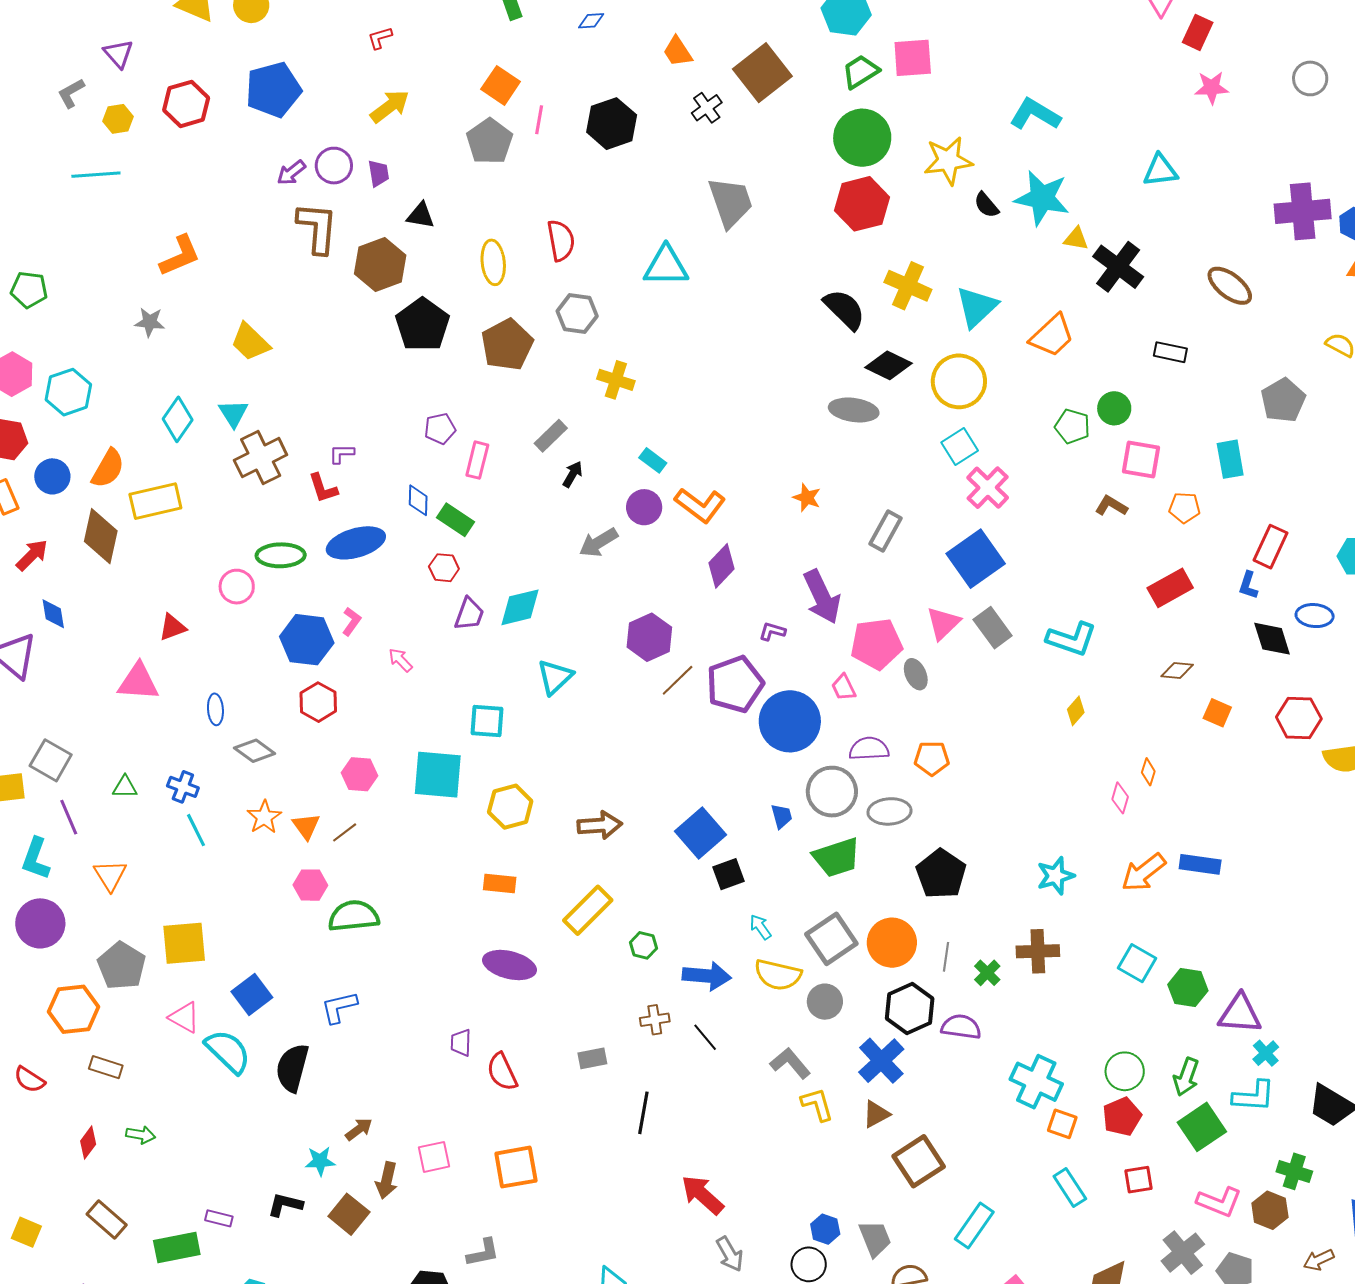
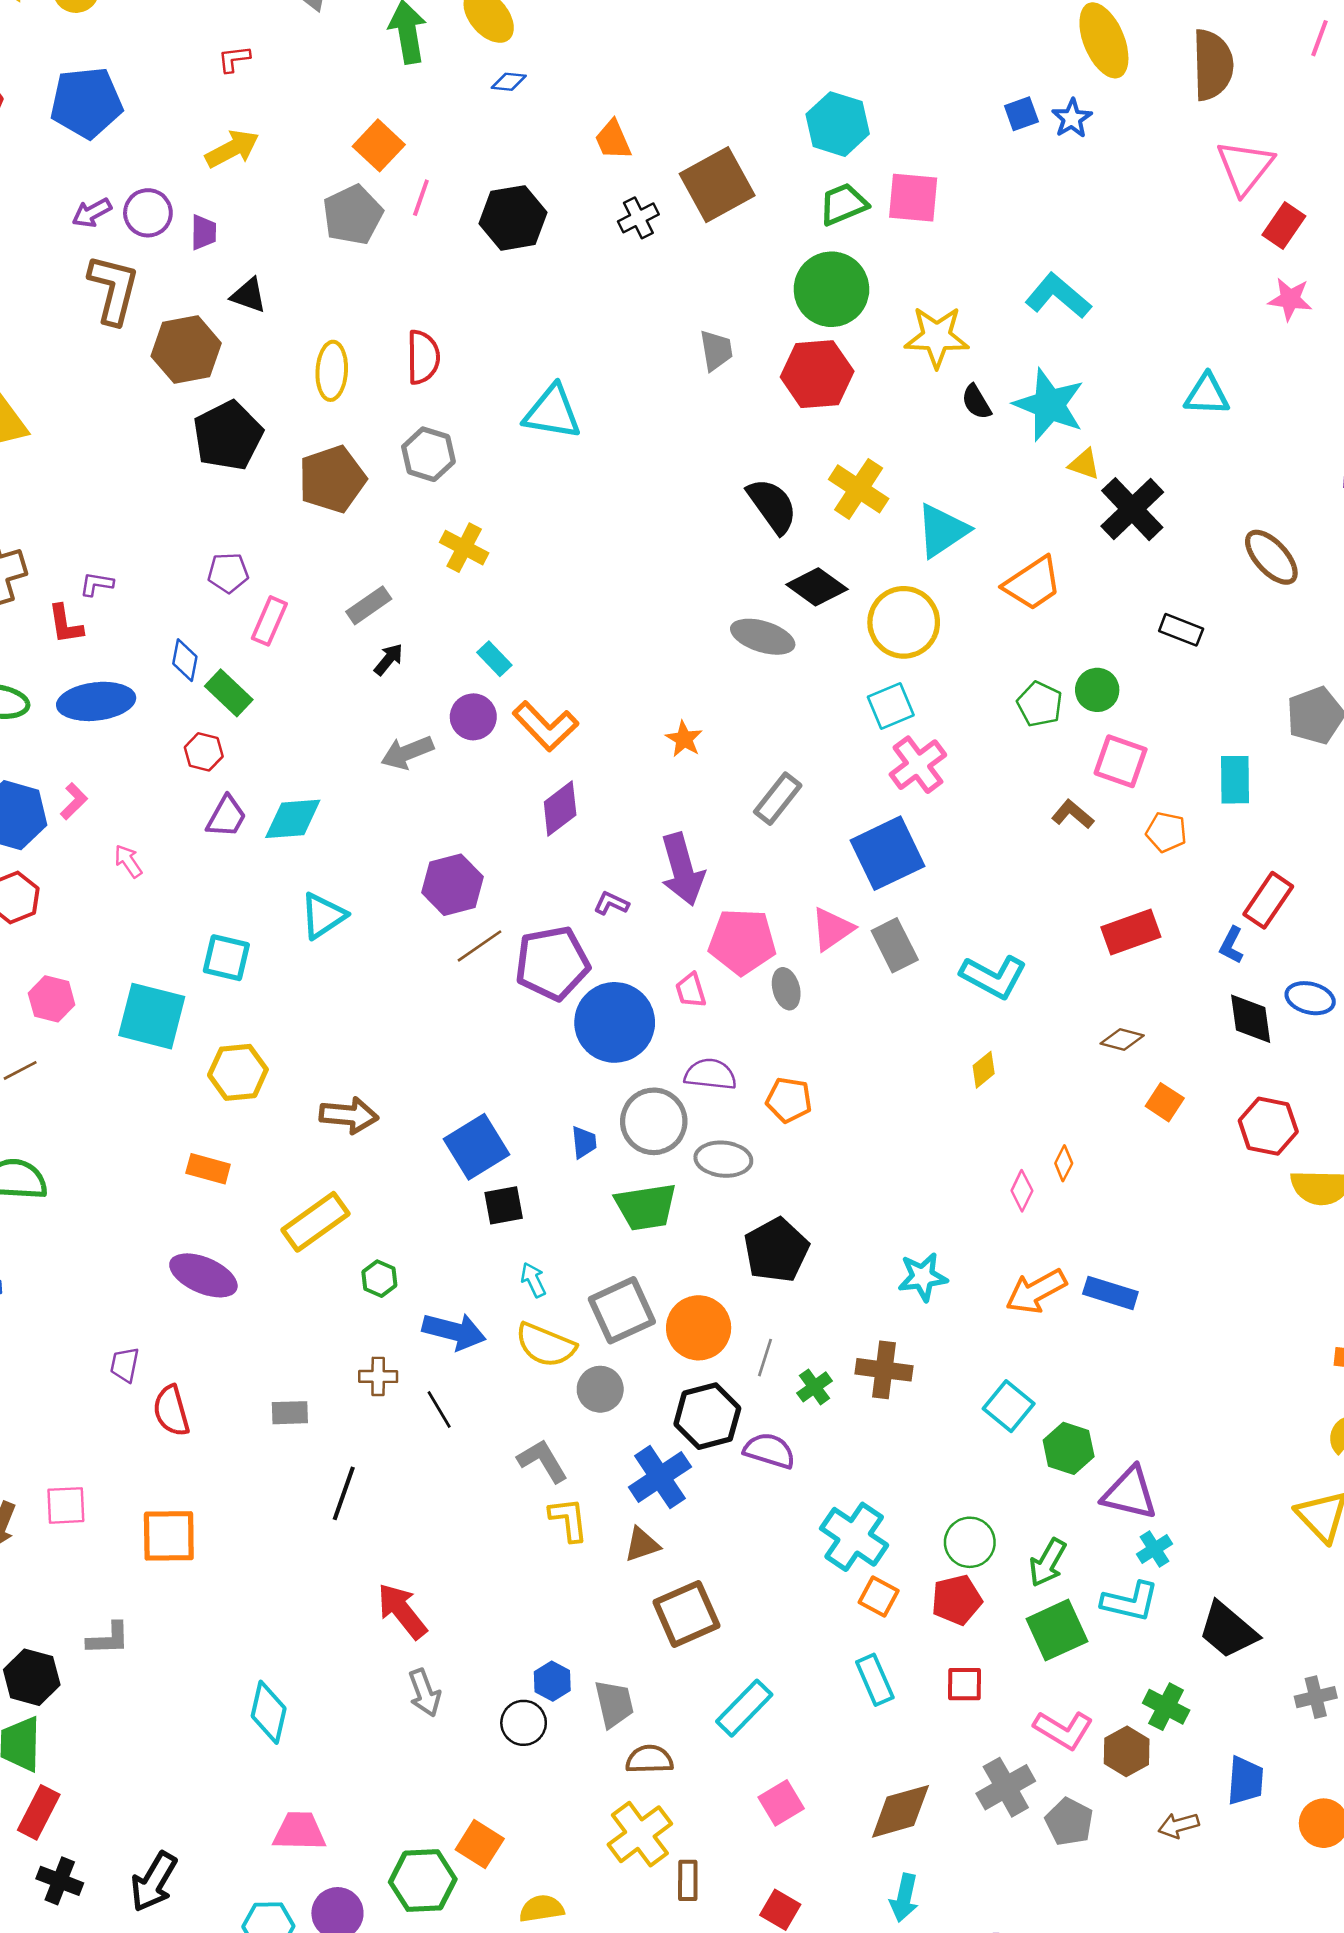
gray trapezoid: (731, 202) -> (716, 350), moved, size x0.6

